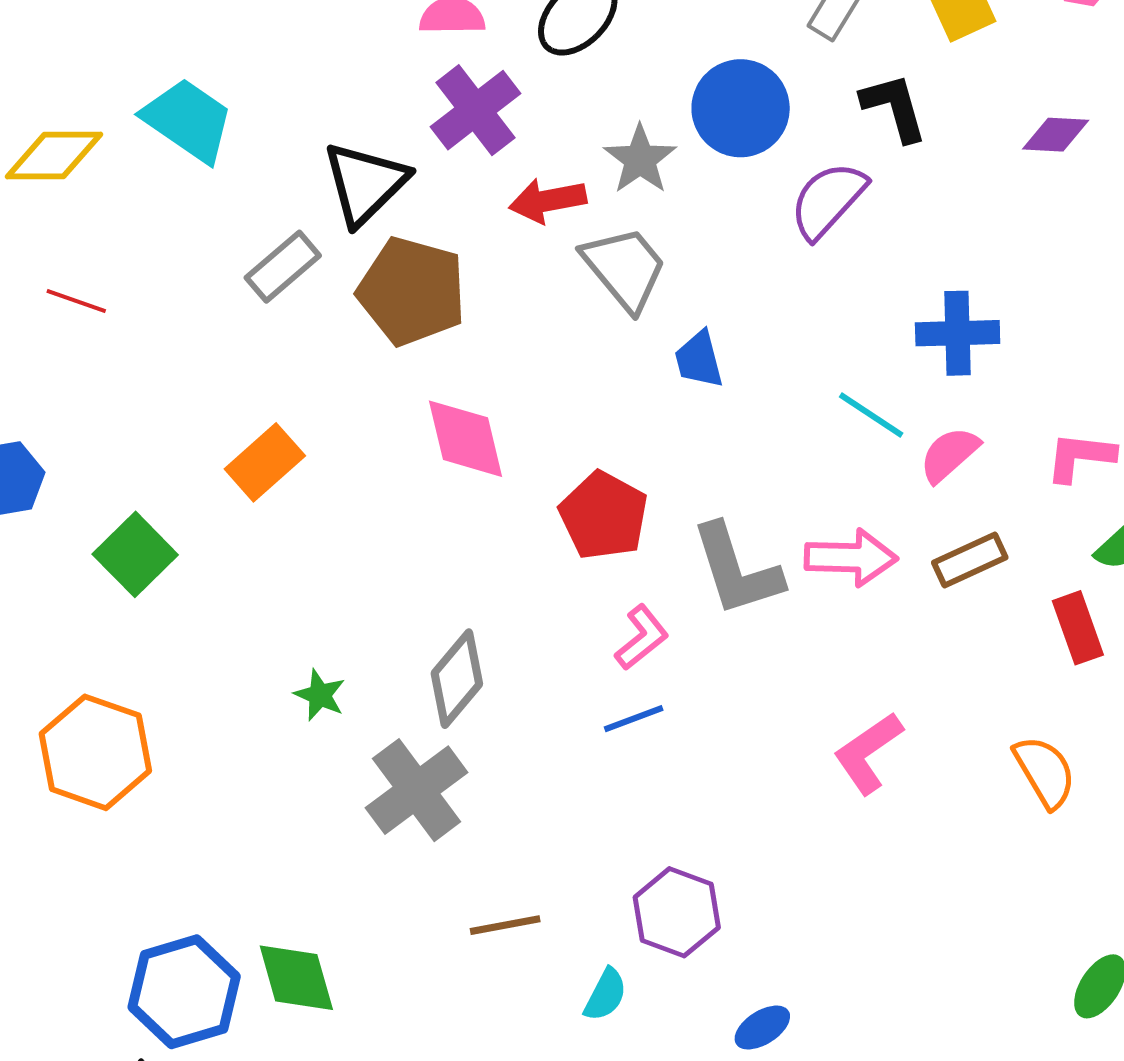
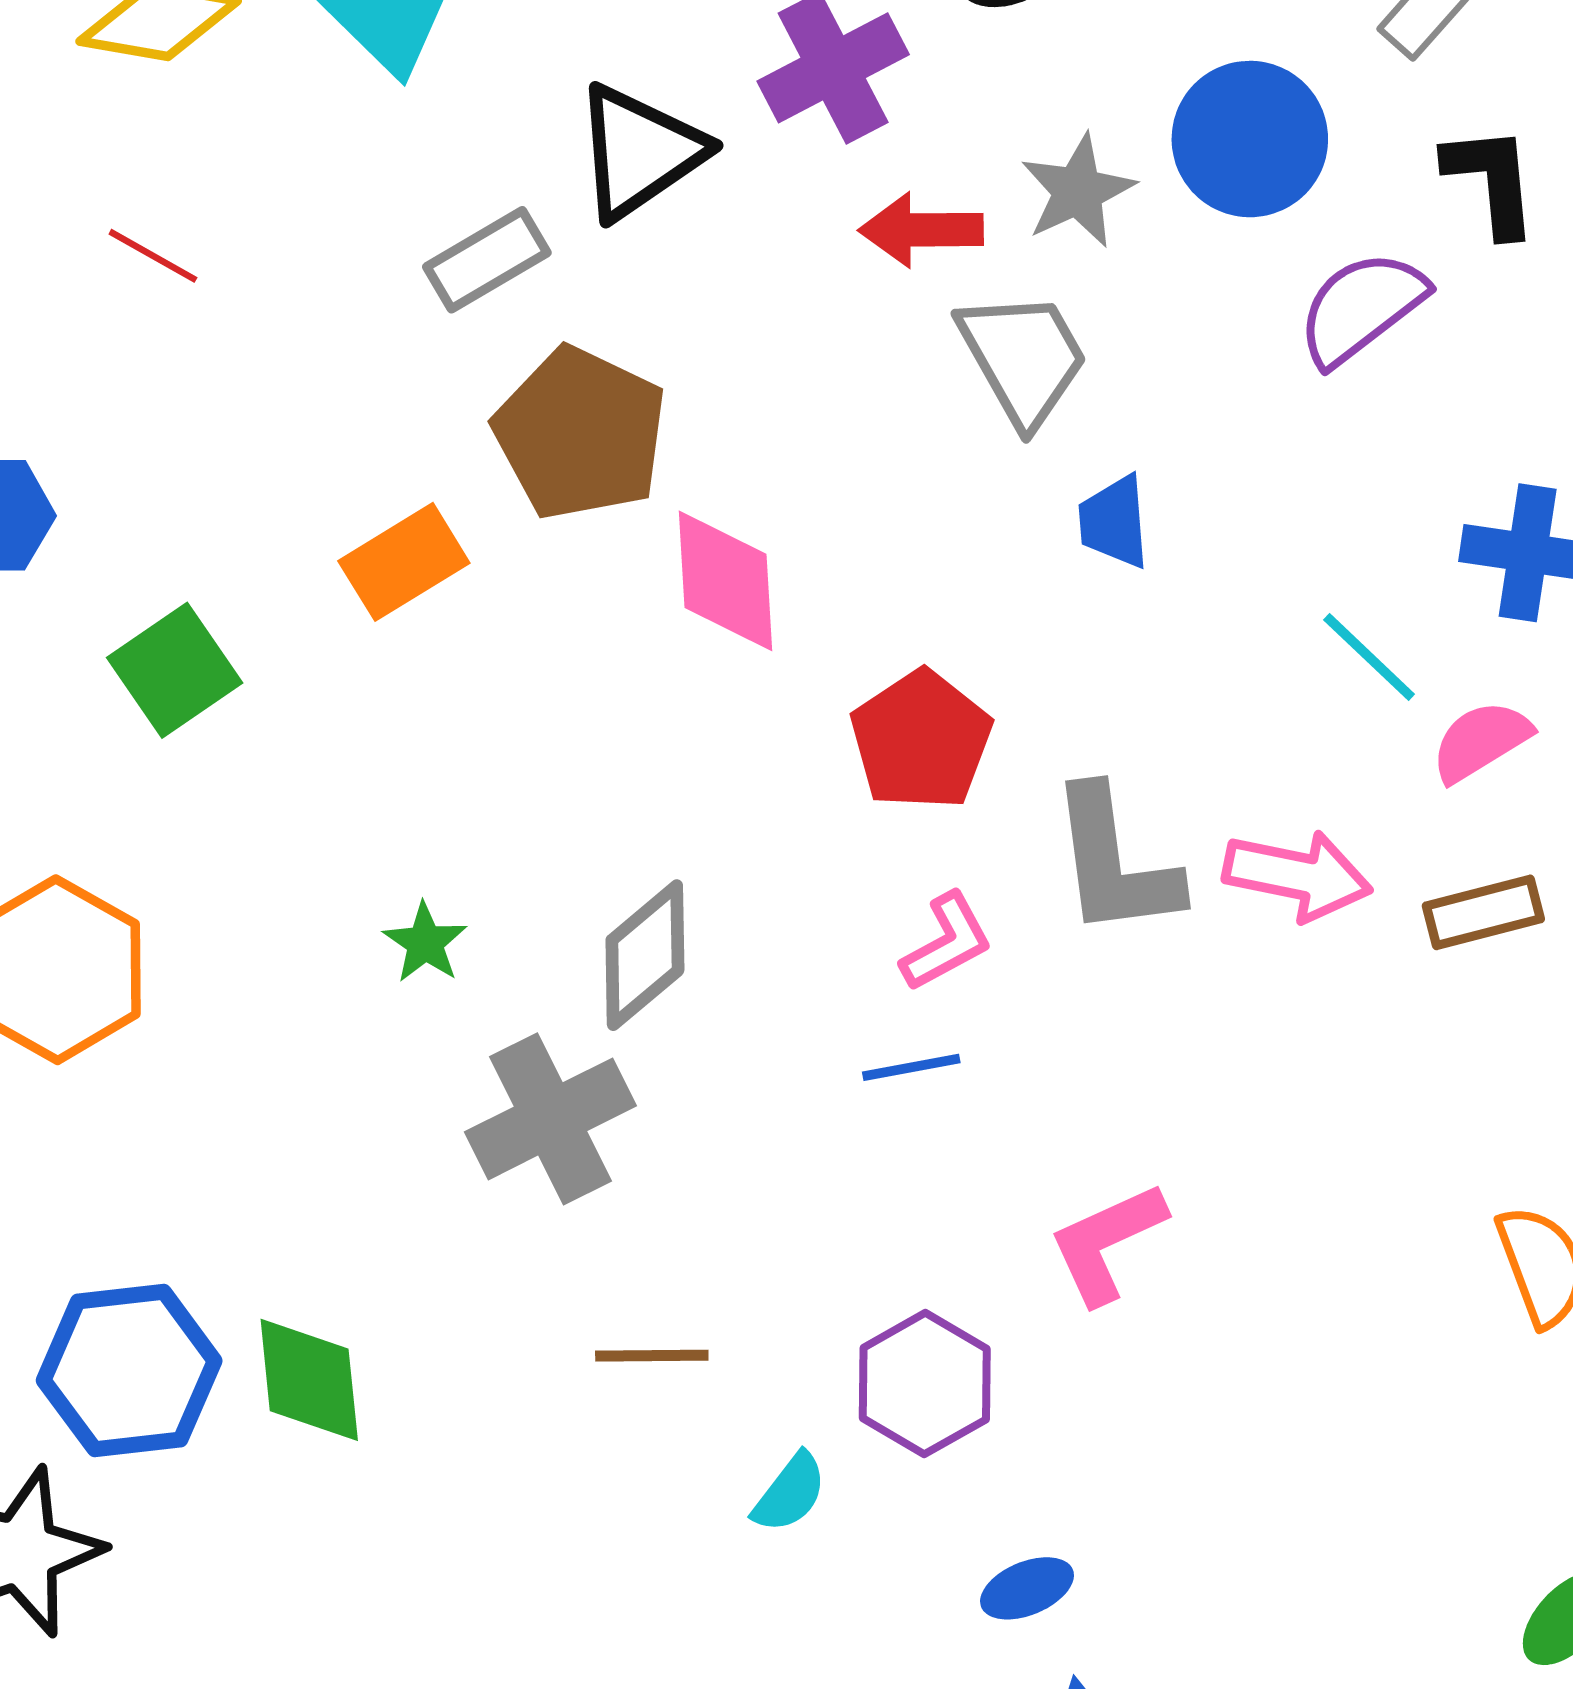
brown pentagon: (412, 291) -> (580, 433), moved
pink L-shape: (868, 753) -> (1107, 1243), moved

